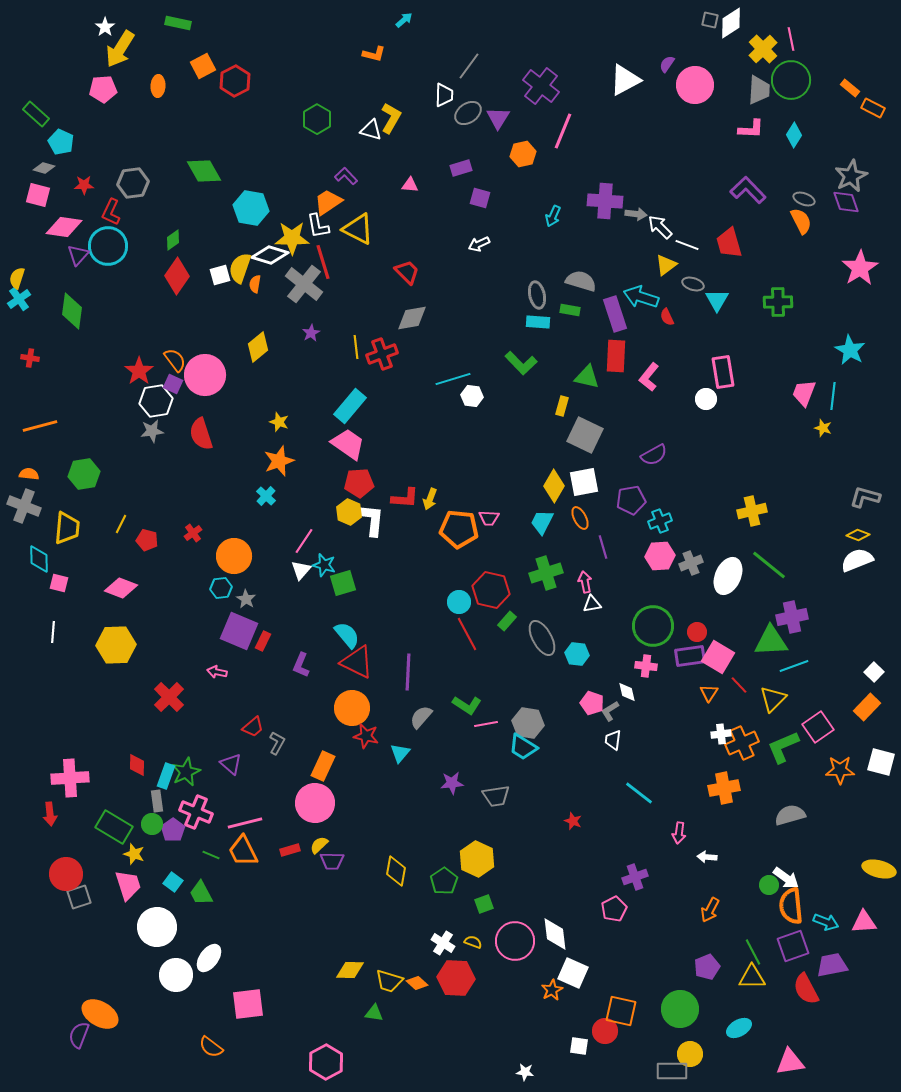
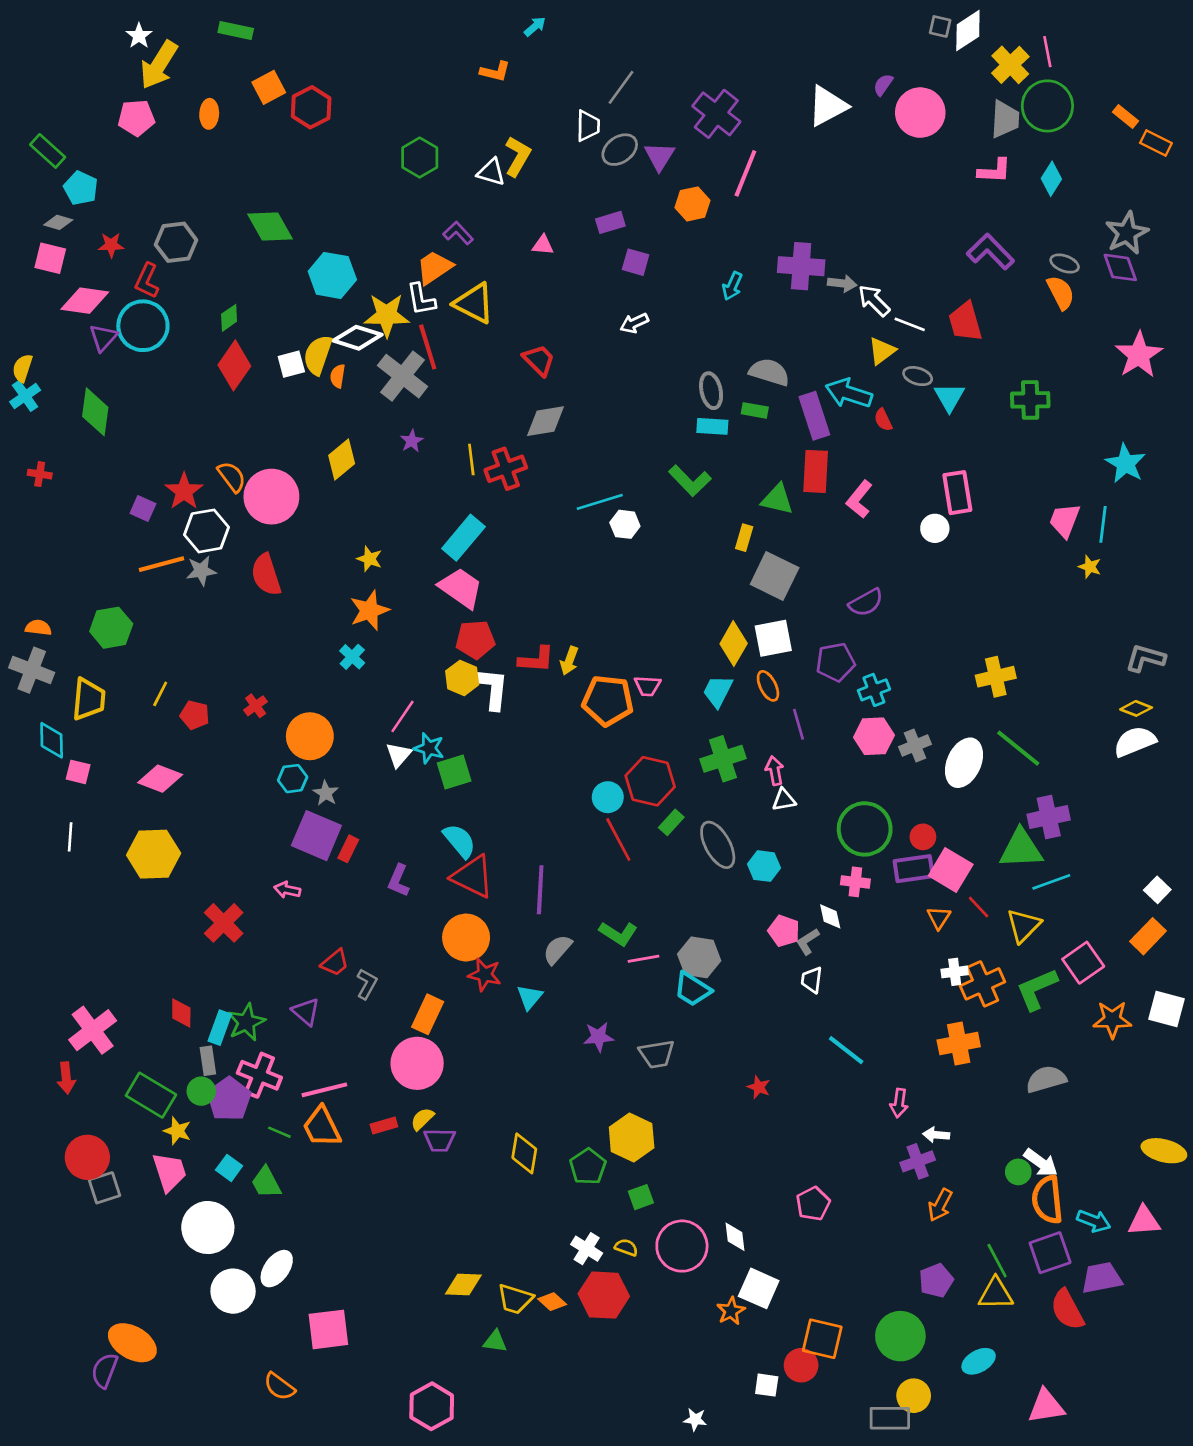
purple square: (173, 384) -> (143, 508), moved
orange line: (40, 426) -> (162, 564), moved
pink cross: (70, 778) -> (93, 1030), turned -33
purple pentagon: (173, 830) -> (229, 1099), size x1.4
purple cross: (635, 877) -> (918, 1161), moved
white diamond: (555, 934) -> (735, 1237), size x0.7

